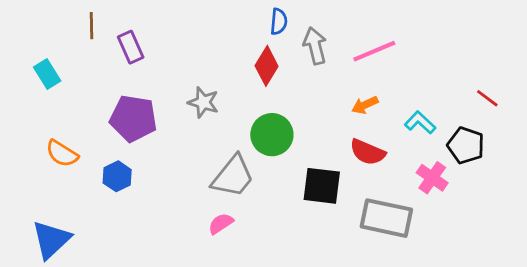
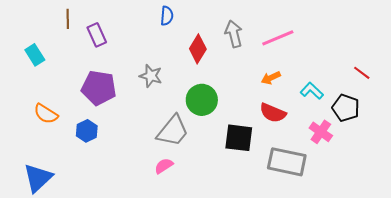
blue semicircle: (279, 22) -> (167, 16), moved

